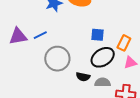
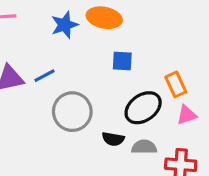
blue square: (97, 35) -> (122, 61), moved
orange rectangle: (124, 43) -> (176, 84), turned -49

